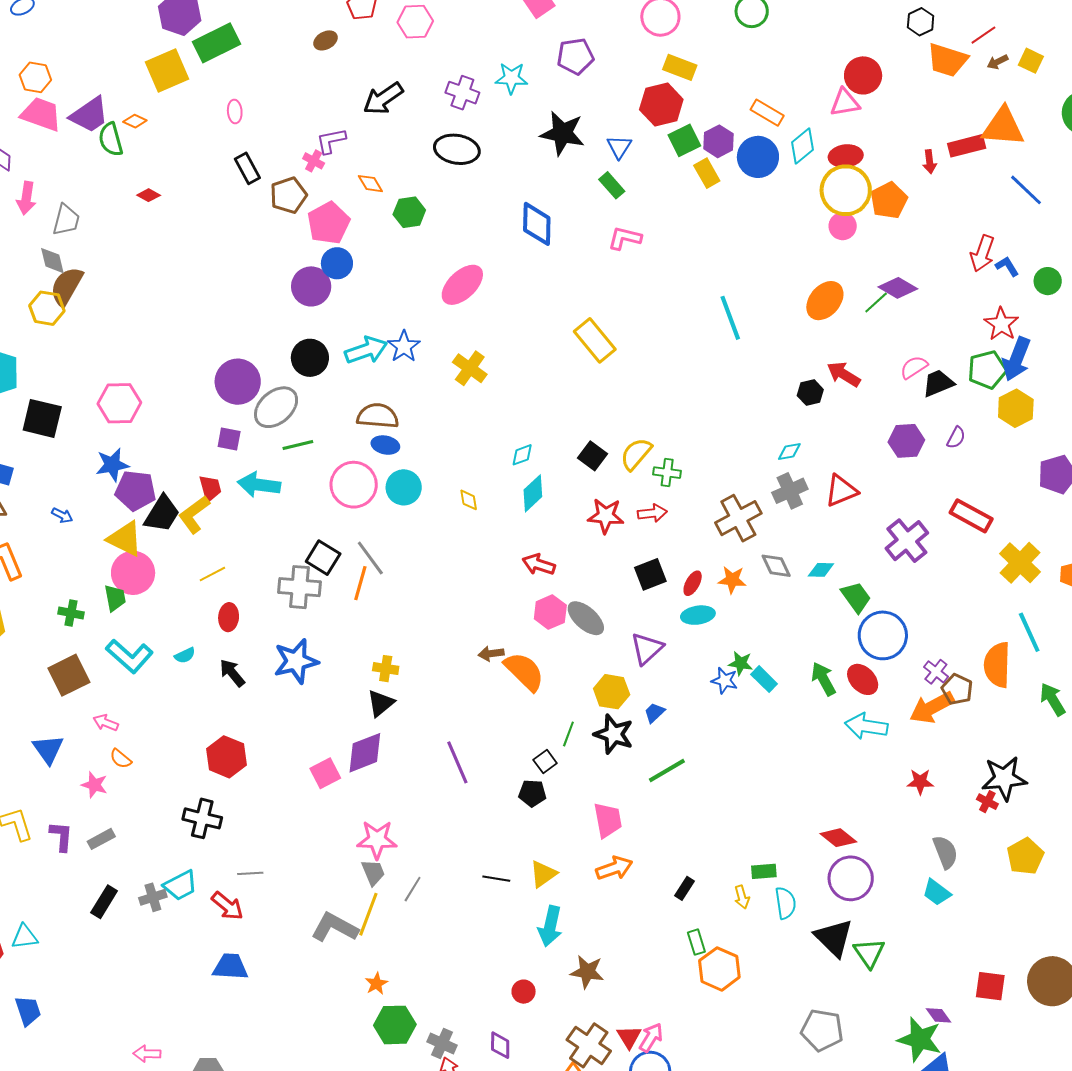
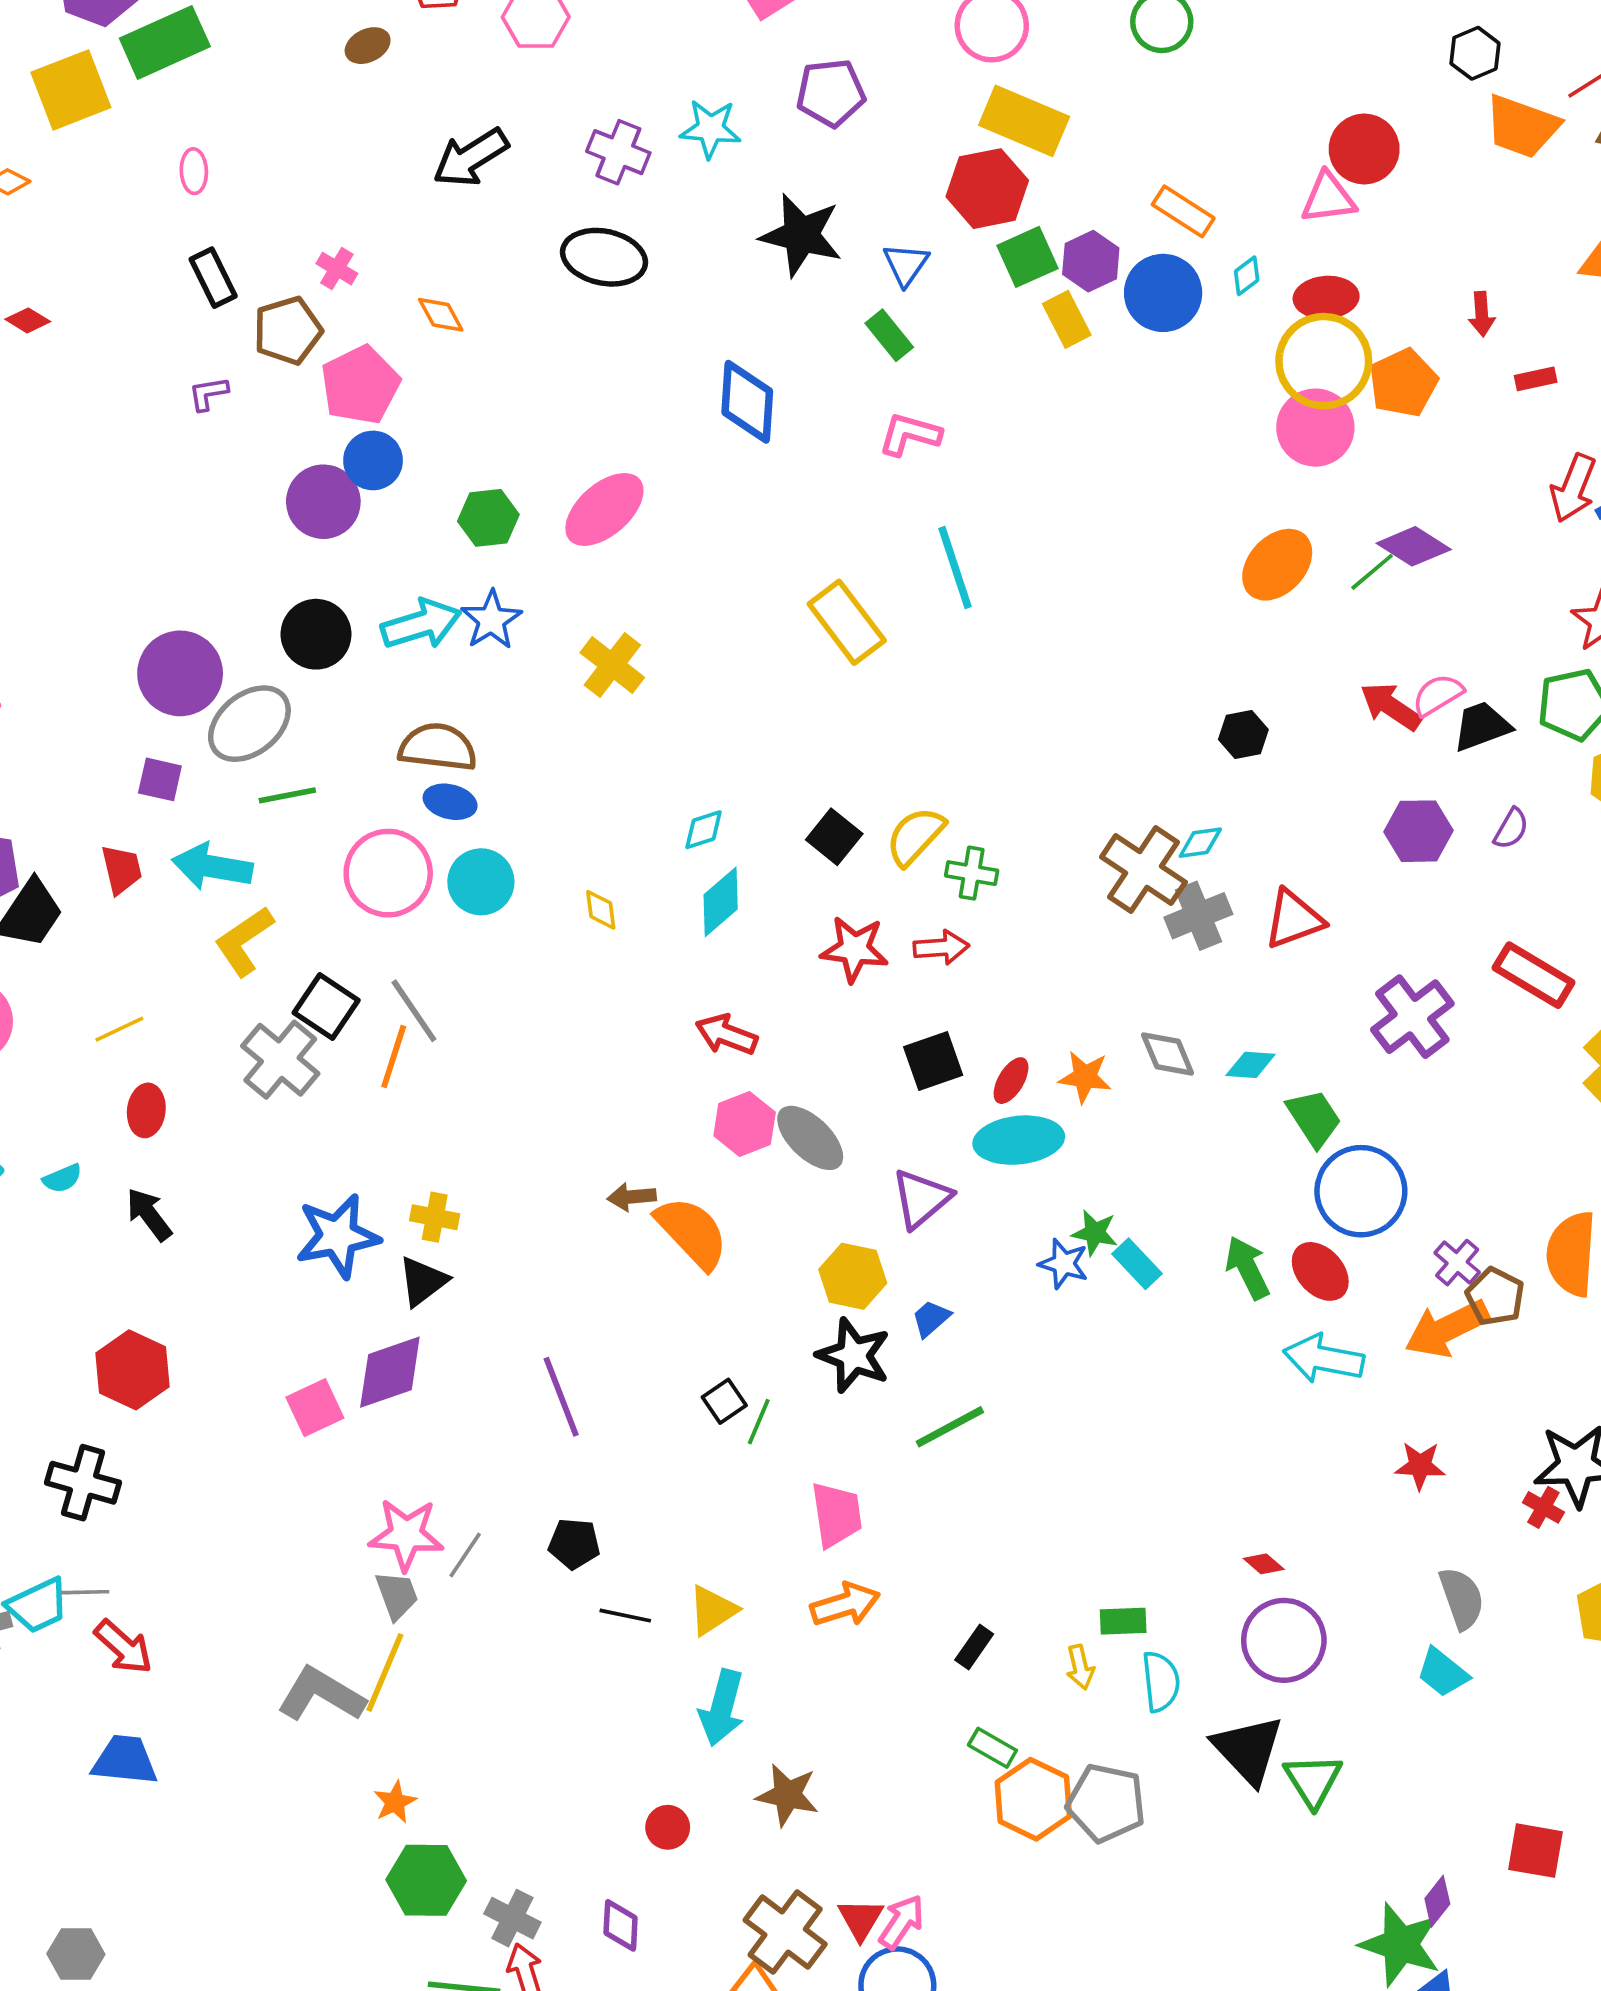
yellow rectangle: (680, 67) -> (1024, 121), size x1.4
purple L-shape: (331, 141) -> (208, 394), moved, size x0.7
cyan diamond: (803, 146) -> (1247, 276), size x0.6
red rectangle: (967, 146) -> (1536, 379), moved, size x0.6
green hexagon: (409, 212) -> (488, 518), moved
pink circle: (843, 226) -> (1315, 428), size x1.5
cyan line: (730, 318) -> (955, 567), moved
red arrow: (844, 374) -> (1391, 706), moved
yellow L-shape: (194, 515) -> (244, 941), moved
brown cross: (738, 518) -> (1143, 870), moved, turned -30
gray cross: (300, 587) -> (280, 1060), turned 33
cyan ellipse: (698, 615) -> (1019, 1140), size x1.4
blue star: (296, 661) -> (338, 1236), moved
green line: (568, 734) -> (759, 1422), moved
black pentagon: (532, 793) -> (574, 1544), moved
red diamond: (838, 838) -> (1264, 1564), size x0.6
gray line: (250, 873) -> (85, 1592), moved
gray line: (413, 889) -> (465, 1555), moved
green rectangle: (696, 942) -> (992, 1748), turned -45
purple diamond: (939, 1015) -> (1437, 1901), turned 72
gray pentagon: (822, 1030) -> (1106, 1803), moved

